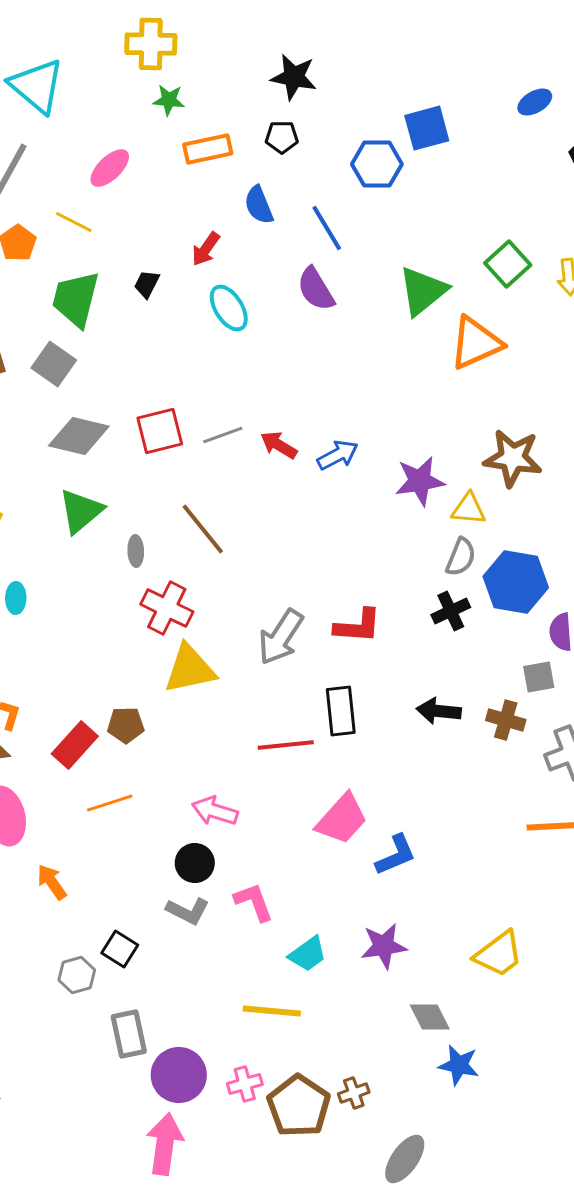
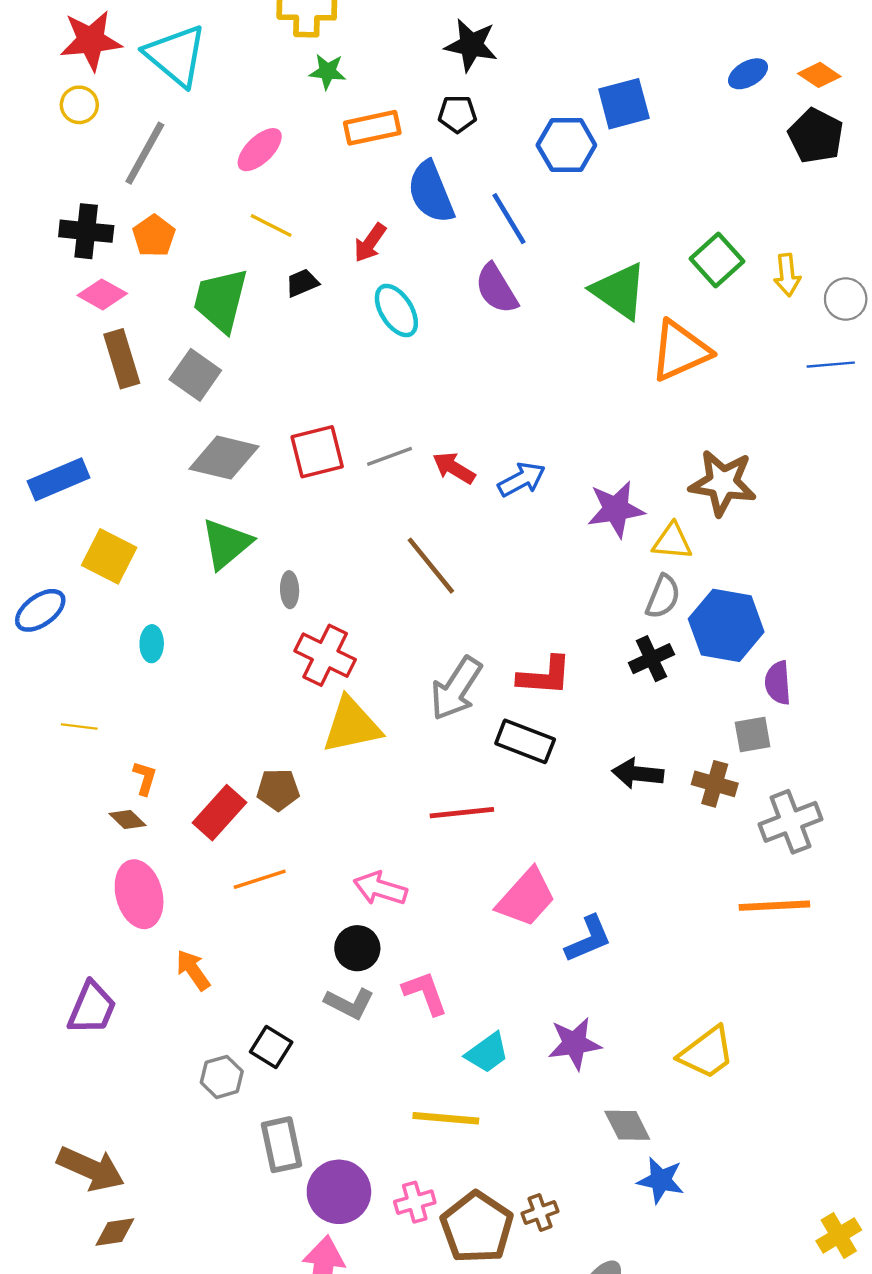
blue semicircle: (259, 205) -> (431, 192), size x1.4
yellow line: (74, 222) -> (271, 225), moved
black trapezoid: (147, 284) -> (302, 283), turned 40
green triangle: (423, 291) -> (619, 291), turned -46
brown line: (203, 529) -> (431, 566), moved
black rectangle: (341, 711) -> (525, 741), moved, turned -63

